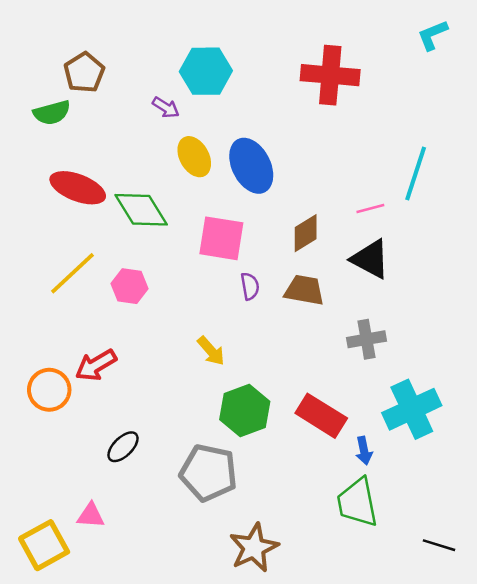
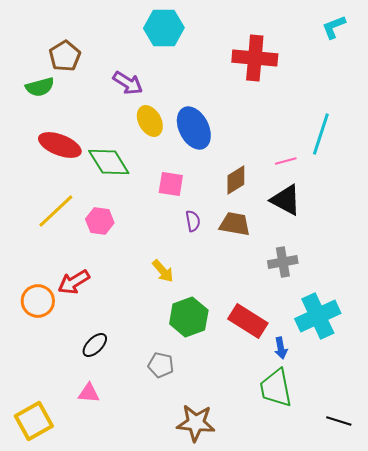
cyan hexagon: (206, 71) -> (164, 28), moved
purple arrow: (166, 107) -> (128, 83), size x1.4
pink square: (221, 238) -> (171, 184), size x0.7
gray pentagon: (208, 473) -> (161, 365), size x0.6
pink triangle: (91, 515) -> (89, 393), moved
brown star: (254, 548) -> (196, 423), turned 30

